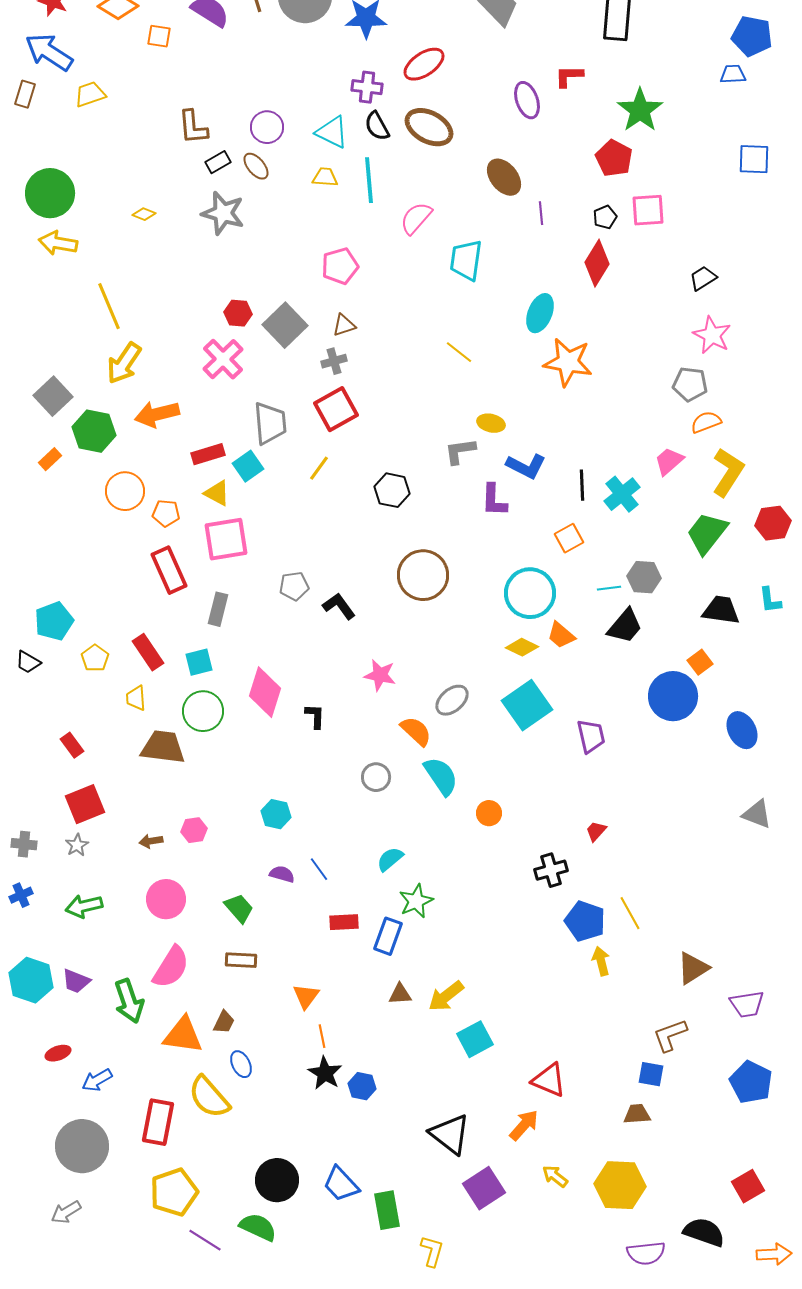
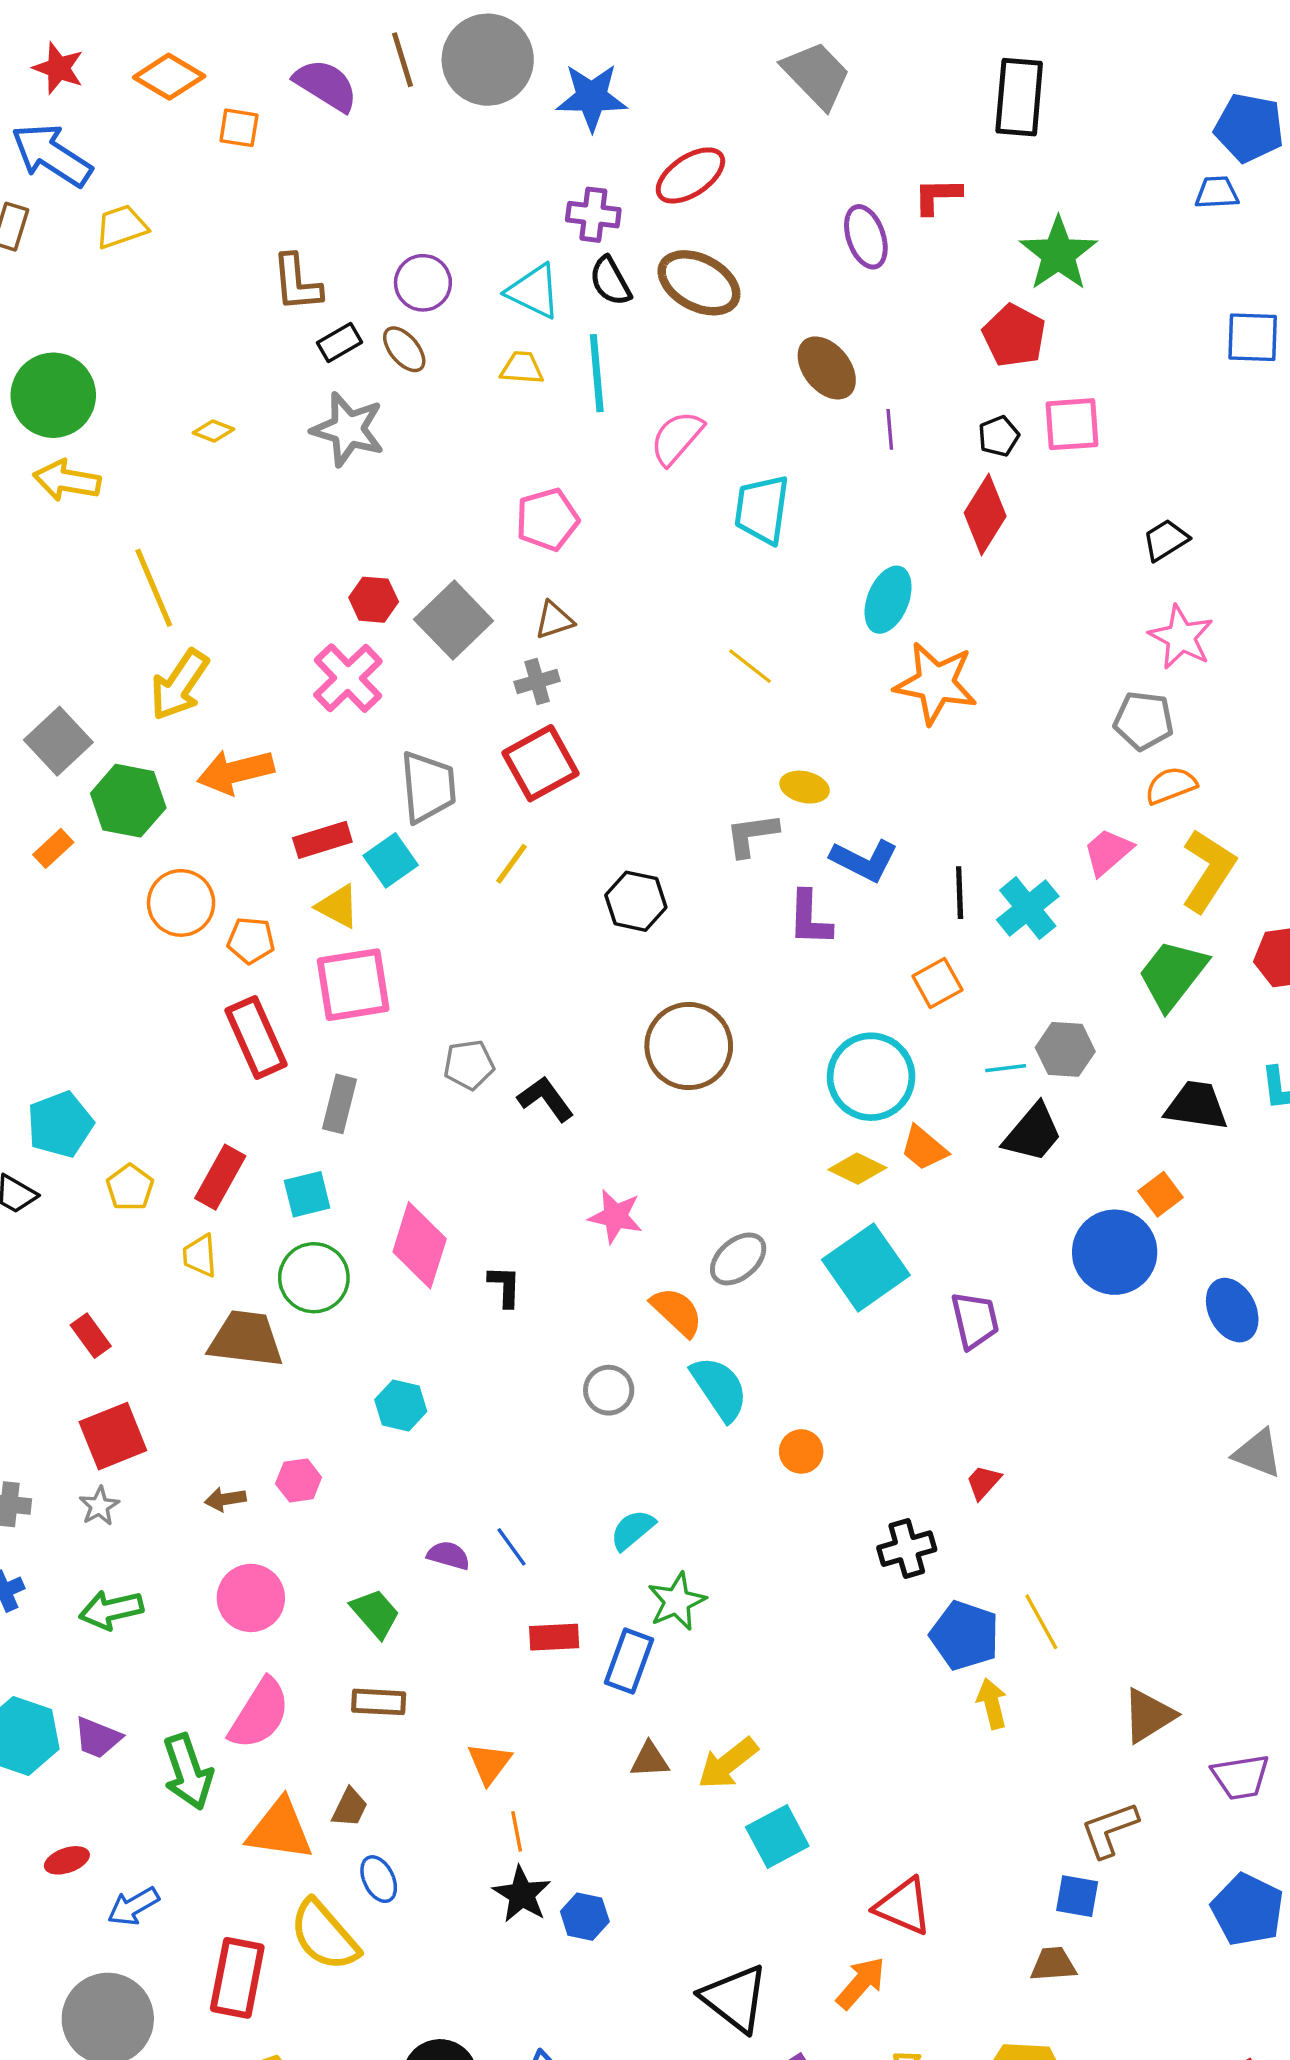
red rectangle: (148, 652) -> (220, 1177), turned 63
cyan hexagon: (276, 814) -> (401, 1405), moved

